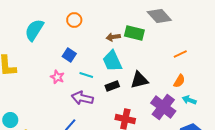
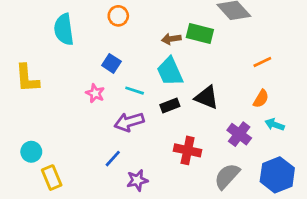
cyan semicircle: (34, 30) -> (64, 29), turned -40
black triangle: (139, 80) -> (207, 97), turned 36
purple arrow: (82, 98) -> (129, 122), turned -30
purple cross: (163, 107) -> (239, 134), size x0.7

